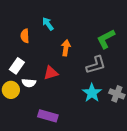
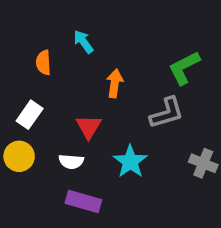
red triangle: (51, 73) -> (89, 127), turned -42
white semicircle: (29, 83) -> (71, 162), moved
cyan star: (92, 93) -> (130, 162), moved

